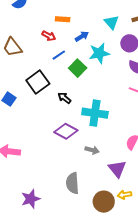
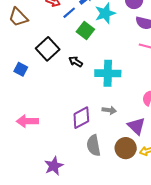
blue line: (59, 55) -> (69, 13), moved
purple diamond: (66, 131) -> (81, 118), moved, turned -50
brown circle: (104, 202) -> (126, 148), moved

